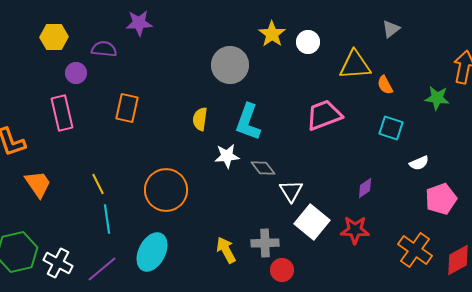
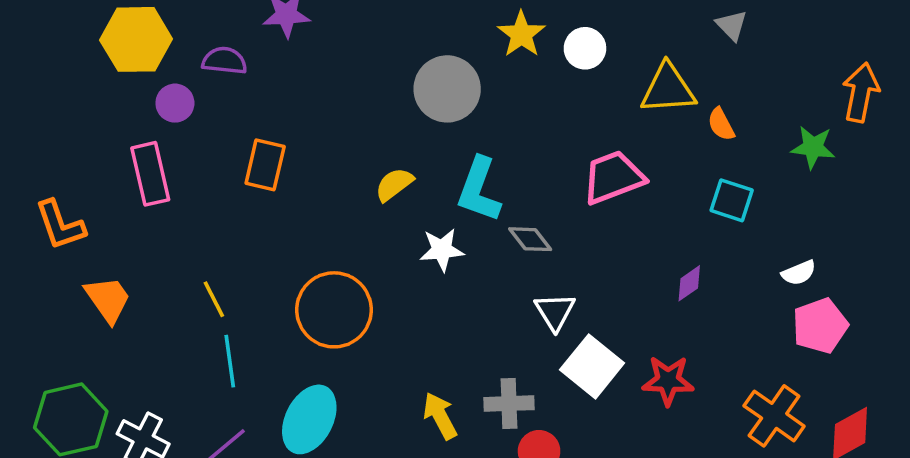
gray triangle: (391, 29) -> (732, 25), turned -36
yellow hexagon: (54, 37) -> (136, 39), size x1.4
yellow semicircle: (200, 119) -> (394, 184), turned 45
white semicircle: (419, 163) -> (799, 273), moved
gray diamond: (263, 168) -> (530, 239), moved
purple diamond: (365, 188) -> (689, 283), moved

